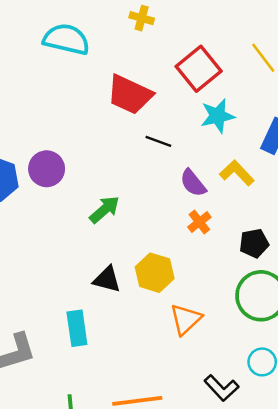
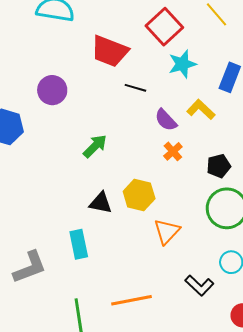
purple circle: (47, 169) -> (52, 90), moved

